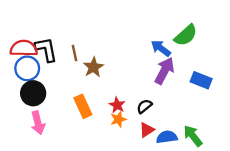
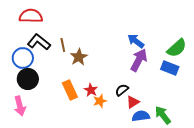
green semicircle: (186, 35) -> (177, 48), moved
red semicircle: (24, 48) -> (31, 16), moved
black L-shape: (46, 49) -> (39, 42), turned -40
red star: (117, 105) -> (91, 90), moved
pink arrow: (38, 123) -> (20, 106), moved
red triangle: (147, 130) -> (133, 102), moved

